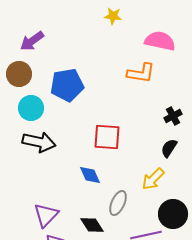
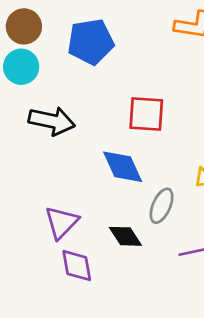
cyan circle: (31, 108) -> (21, 67), moved
blue diamond: (90, 175) -> (123, 167), size x1.4

